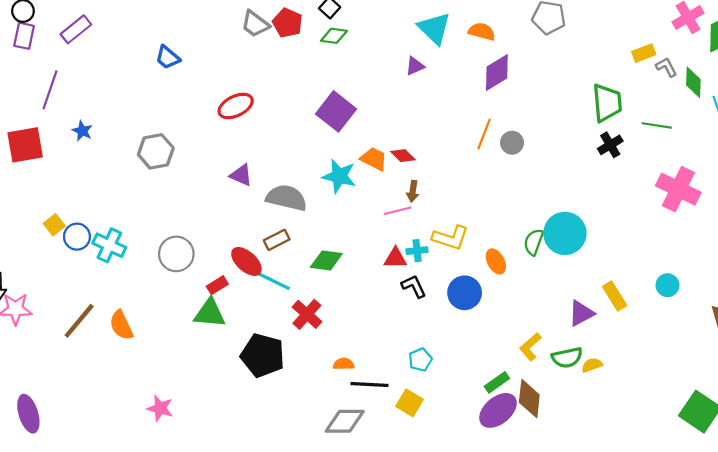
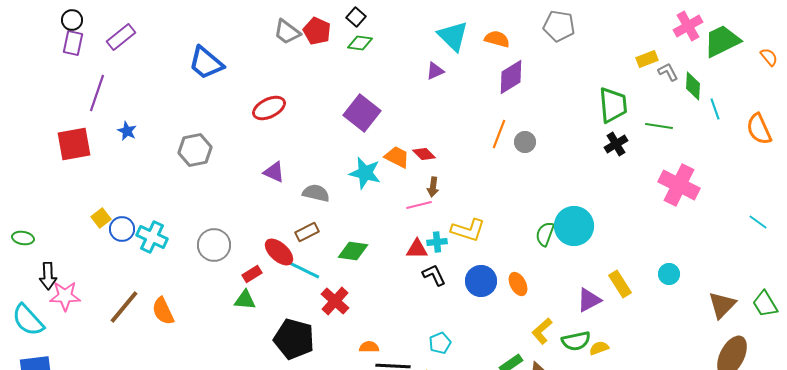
blue trapezoid: (168, 57) -> (206, 63), size x1.5
gray semicircle: (286, 198) -> (316, 193), size x0.7
orange ellipse: (496, 261) -> (518, 284), moved
green triangle: (210, 313) -> (245, 300), size x0.7

